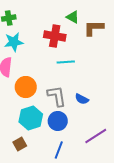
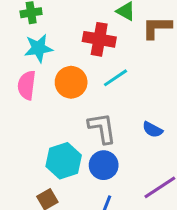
cyan line: (66, 62) -> (115, 78), turned -30
orange circle: (26, 87) -> (71, 82), moved
blue semicircle: (82, 99) -> (152, 130), moved

